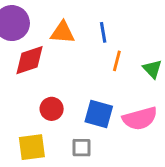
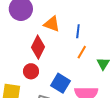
red diamond: (30, 60) -> (38, 47), moved, turned -60

